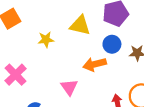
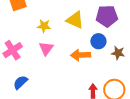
pink triangle: (69, 87) -> (46, 48), moved

